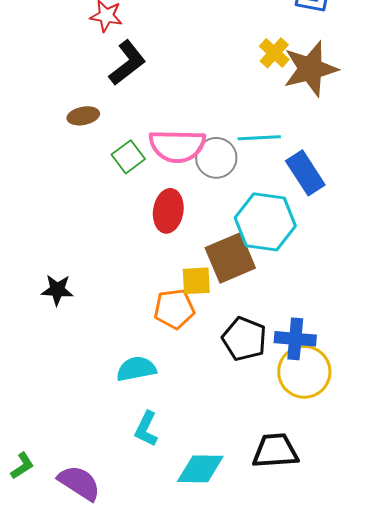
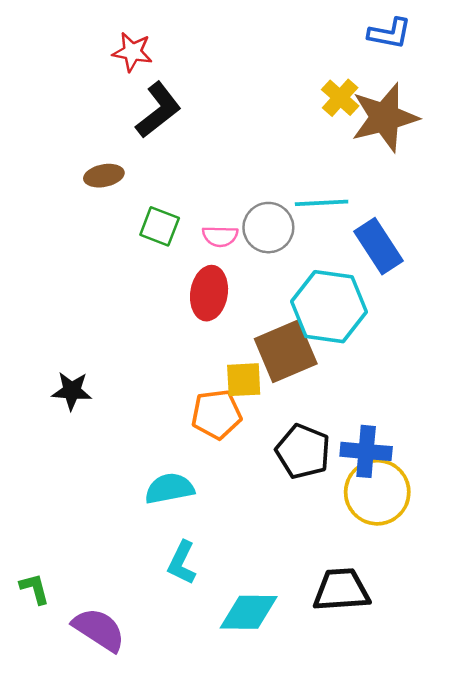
pink semicircle: (177, 146) -> (220, 236), moved, size x0.5
green square: (128, 157) -> (160, 226), turned -32
green L-shape: (22, 466) -> (35, 589), moved, turned -72

